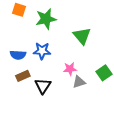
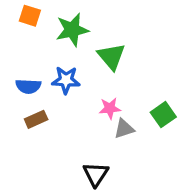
green triangle: (82, 36) -> (111, 56), moved
black triangle: (43, 86) -> (96, 174), moved

